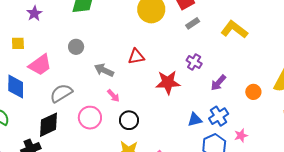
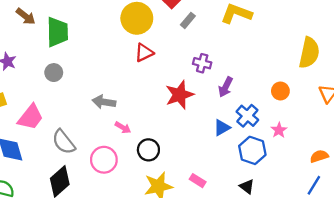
gray circle: (76, 47) -> (54, 73), moved
red triangle: (136, 57) -> (144, 53), moved
purple arrow: (218, 83) -> (226, 87), moved
orange circle: (253, 92) -> (280, 91), moved
gray semicircle: (61, 93) -> (64, 142), turned -80

